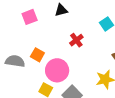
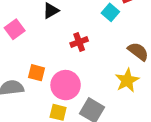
red cross: (76, 40) -> (79, 42), turned 32

